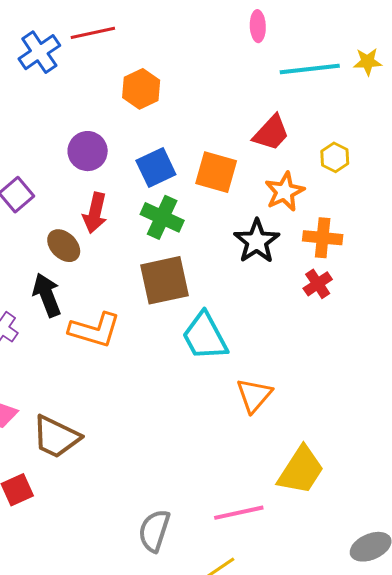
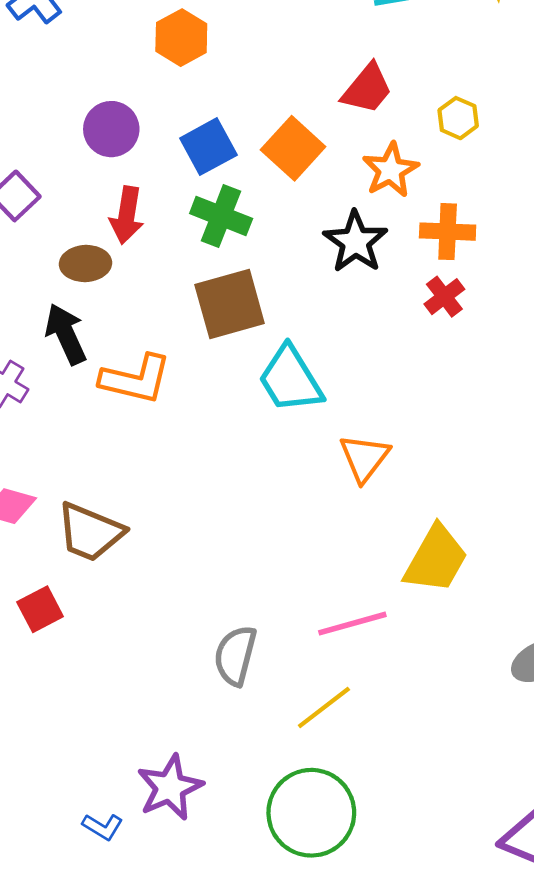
orange square: (216, 172) -> (293, 148), turned 30
brown ellipse: (64, 246) -> (85, 263), turned -44

